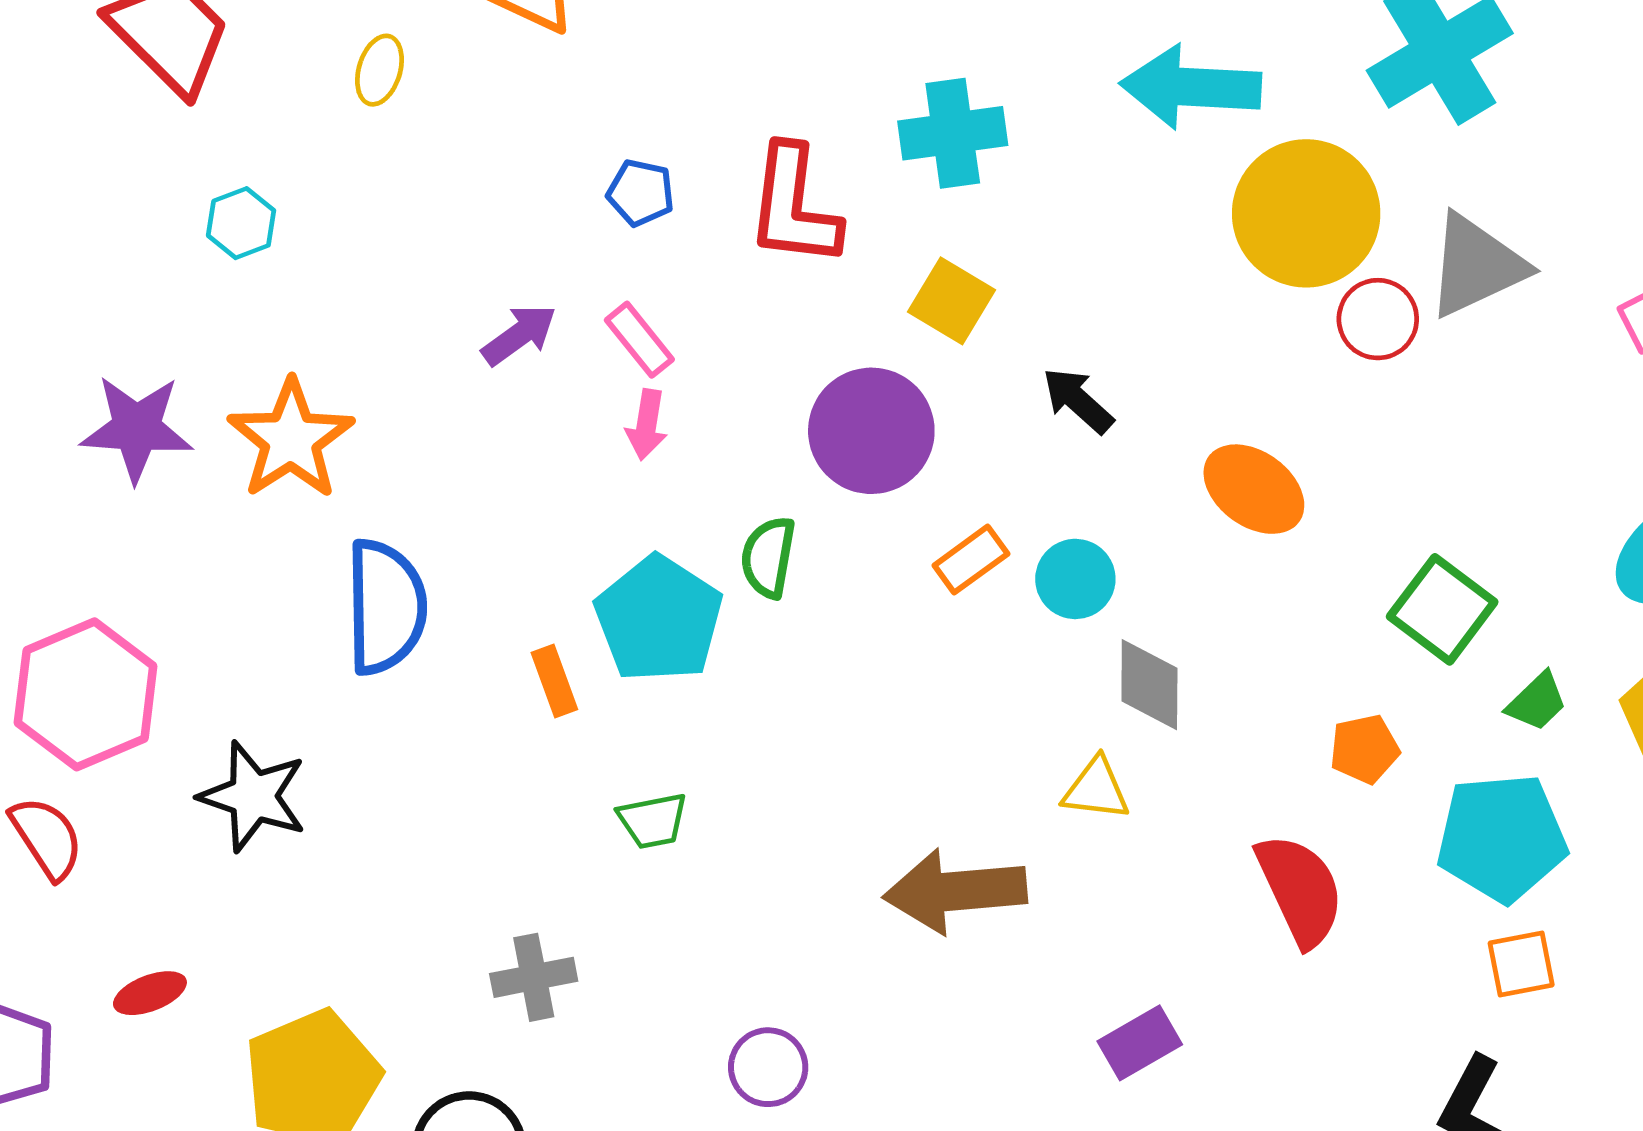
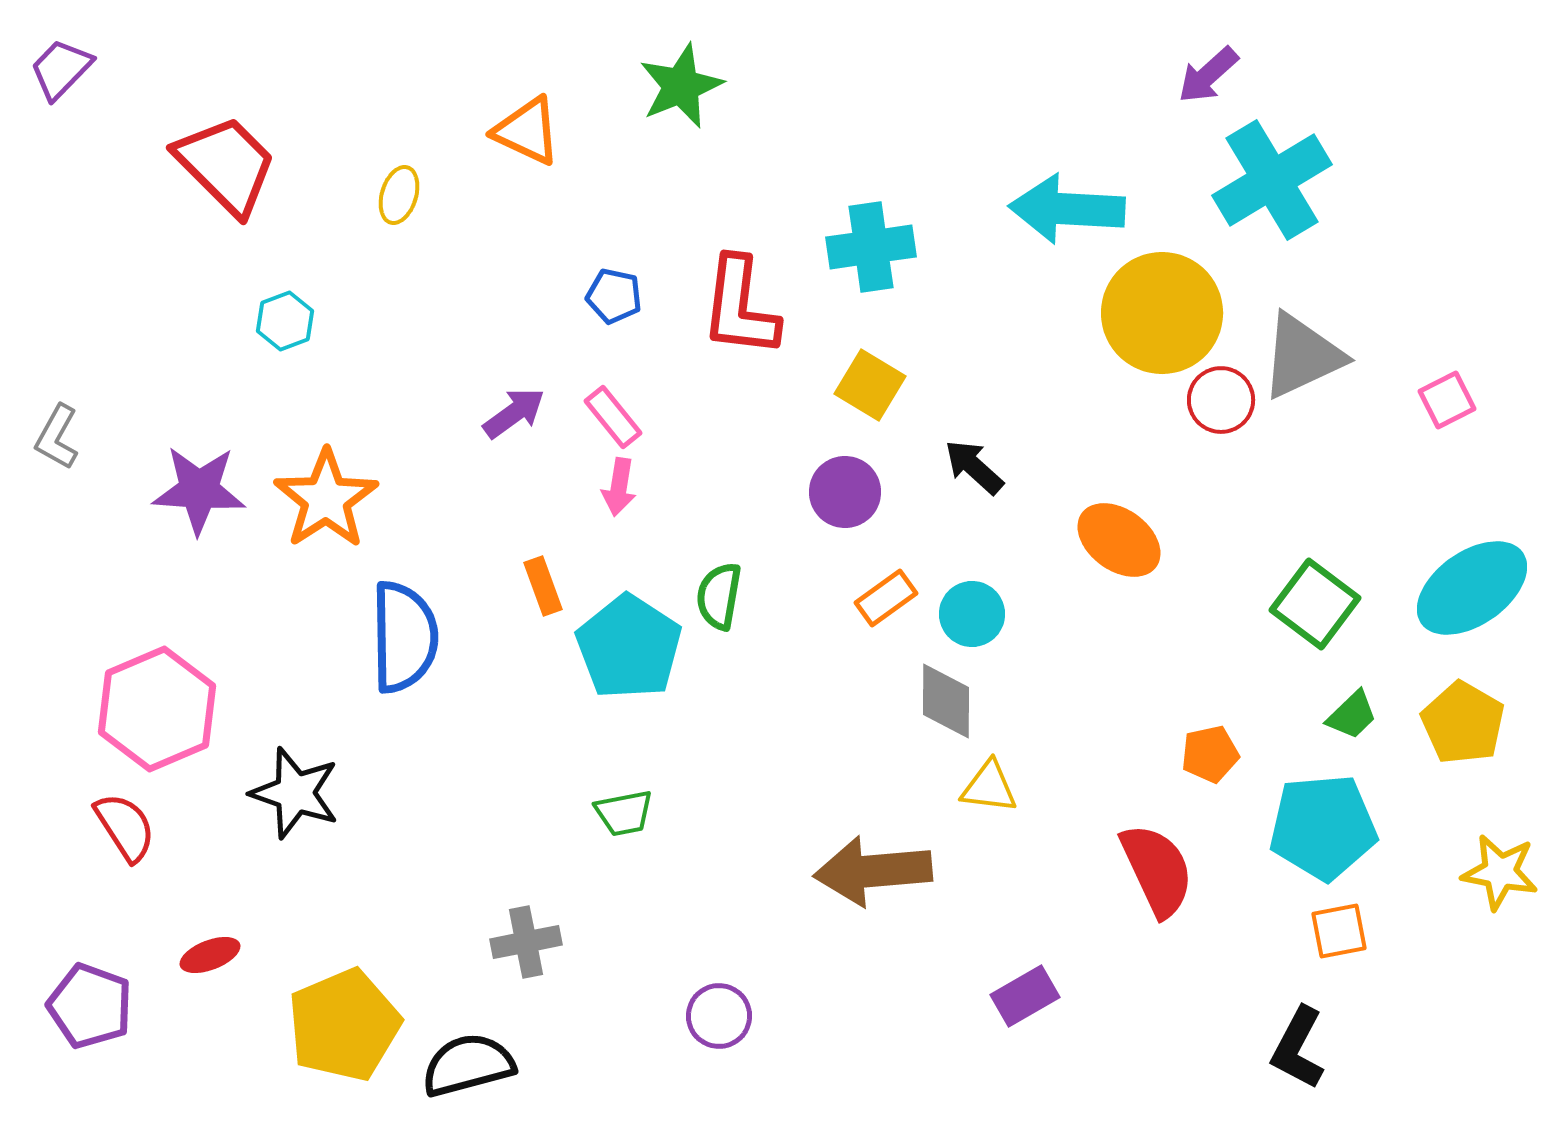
purple circle: (871, 431) -> (845, 492), moved, size x0.7
green square: (1442, 609) -> (1315, 604), moved
orange rectangle: (554, 681) -> (543, 586), moved
gray diamond: (1149, 685) -> (946, 701), moved

